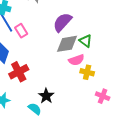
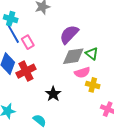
red cross: (19, 72) -> (26, 71), moved
black star: (46, 96) -> (53, 94), moved

